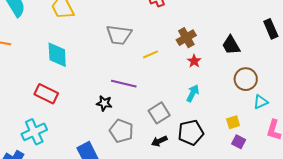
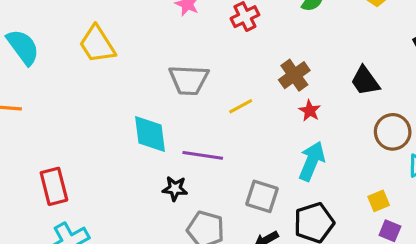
cyan diamond: (57, 55) -> (150, 134), moved
cyan arrow: (193, 93) -> (312, 161), size x1.4
red rectangle: (46, 94) -> (54, 186), moved, turned 55
gray square: (159, 113) -> (262, 196), turned -35

